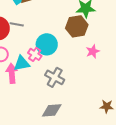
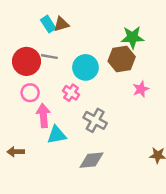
cyan circle: (47, 44) -> (85, 67), moved
cyan triangle: (22, 63) -> (57, 135), moved

